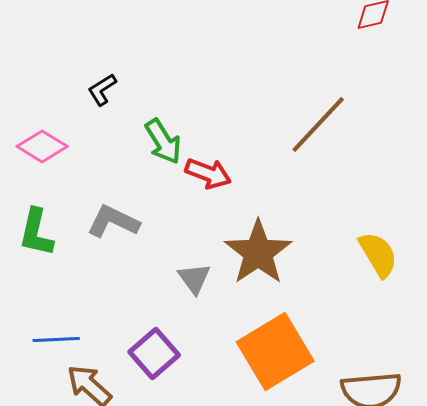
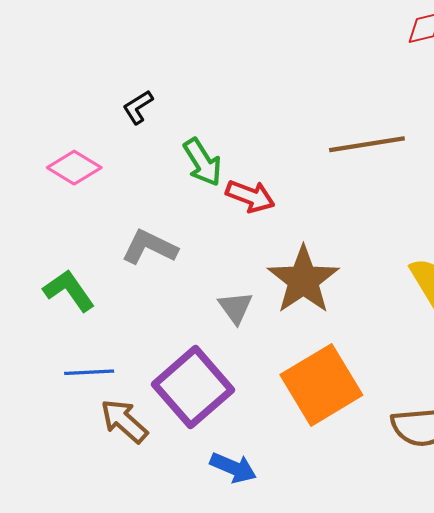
brown line: (318, 124) -> (367, 144), turned 38
green L-shape: (36, 232) -> (69, 291), moved, turned 132
purple square: (154, 353) -> (193, 387), size x1.5

